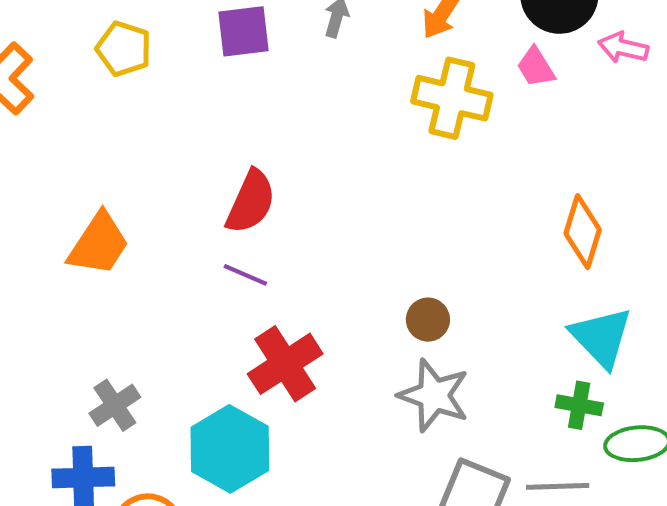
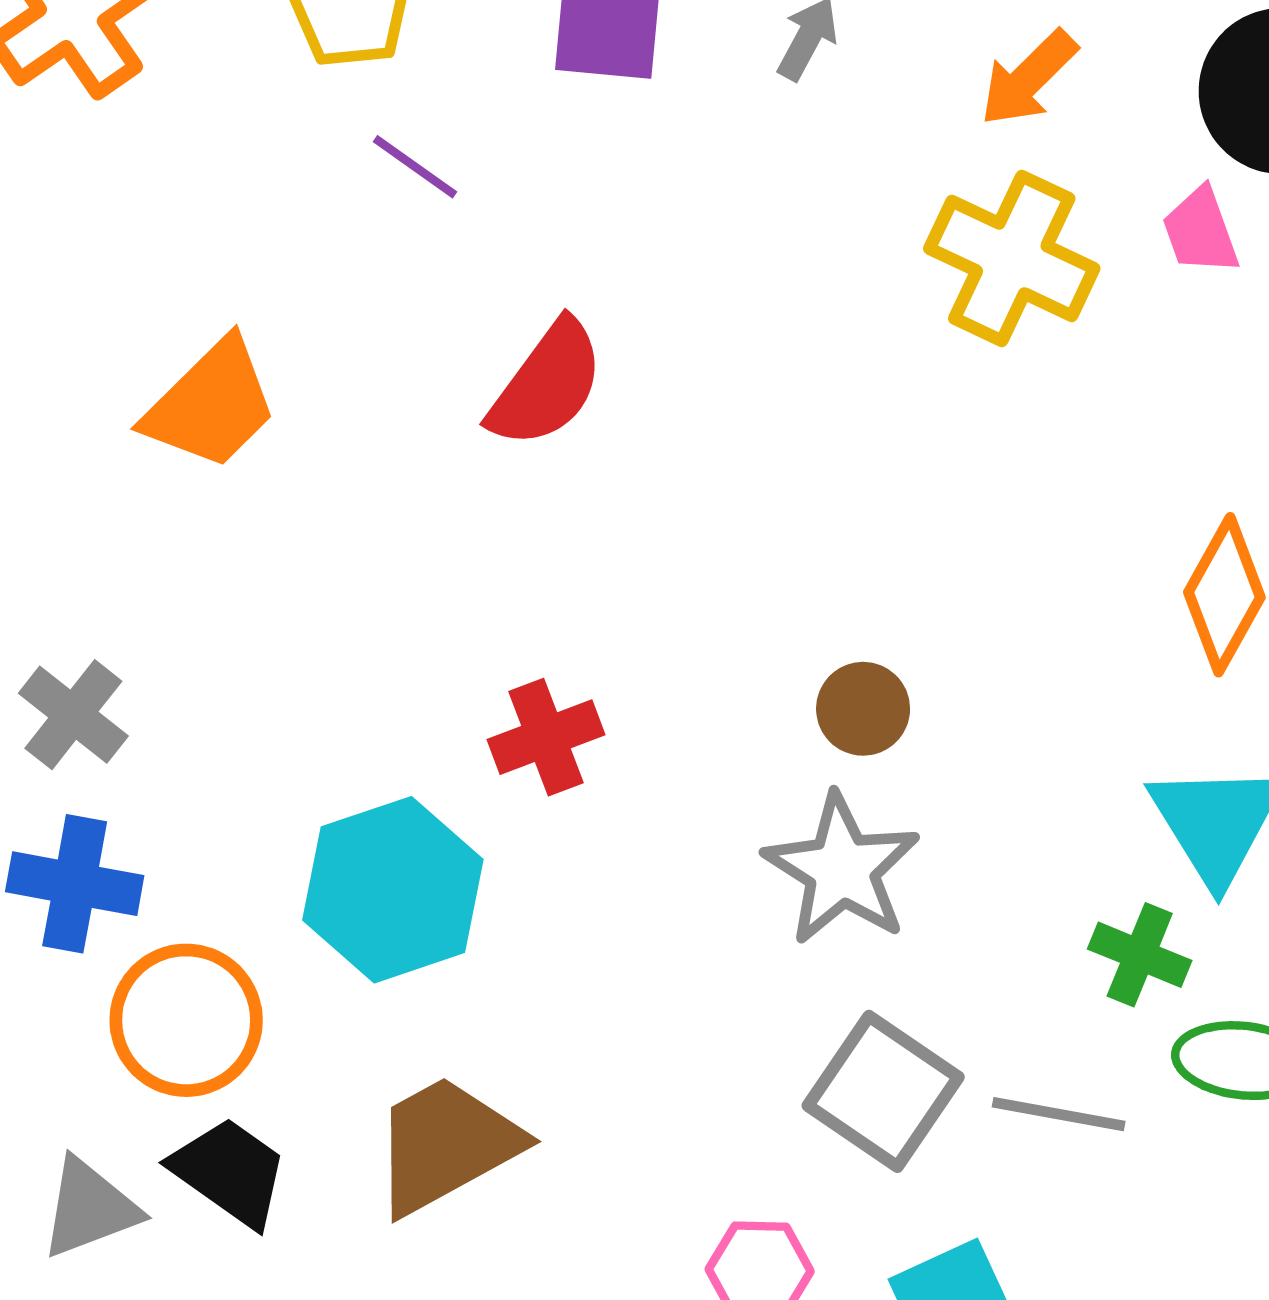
purple line: (245, 275) -> (415, 167), moved
red cross: (285, 364) -> (546, 737), size x0.7
gray cross: (115, 405) -> (73, 715), moved, turned -30

